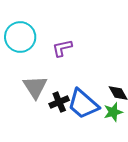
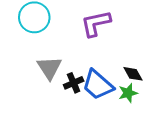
purple L-shape: (62, 48) -> (96, 23), moved, size x1.5

